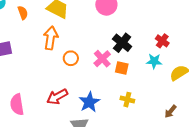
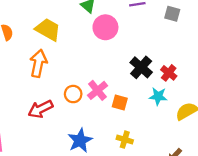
black cross: (122, 43) -> (141, 67), moved
orange circle: (71, 58) -> (73, 94), moved
red arrow: (57, 97) -> (40, 109), moved

